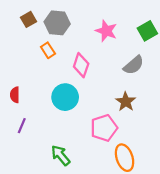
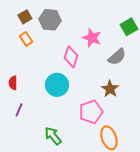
pink star: (106, 31) -> (92, 38), moved
orange rectangle: (48, 50) -> (26, 39), moved

